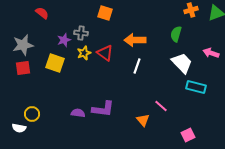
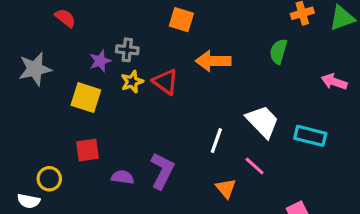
orange square: (105, 13) -> (181, 20), moved
white trapezoid: (182, 63) -> (263, 121), moved
white line: (137, 66) -> (216, 141), moved
red square: (23, 68) -> (87, 150), moved
purple L-shape: (103, 109) -> (162, 171), turned -70

